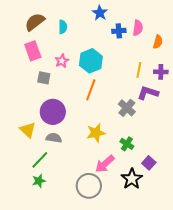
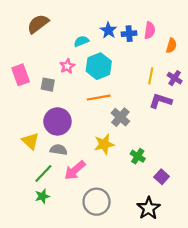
blue star: (100, 13) -> (108, 30), moved
cyan semicircle: (63, 27) -> (81, 41), moved, turned -112
pink rectangle: (33, 51) -> (21, 75), moved
purple cross: (161, 72) -> (175, 78), turned 32
orange line: (91, 90) -> (99, 98), turned 60
gray cross: (127, 108) -> (120, 117), moved
pink arrow: (105, 164) -> (75, 170), moved
black star: (132, 179) -> (149, 208), moved

